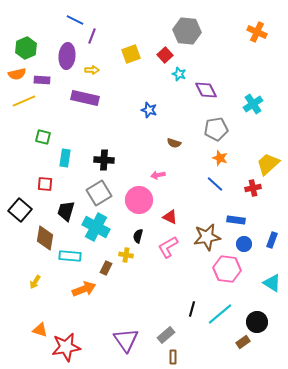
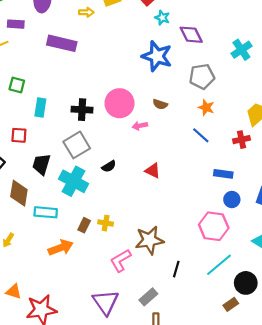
yellow arrow: (92, 70) -> (86, 12), moved
blue star: (149, 110) -> (157, 56), moved, size x1.8
brown semicircle: (174, 143) -> (160, 104), moved
pink circle: (139, 200) -> (119, 103), moved
black semicircle: (138, 236) -> (109, 166), moved, turned -136
brown star: (207, 237) -> (149, 240), moved
pink L-shape: (168, 247) -> (121, 260), moved
yellow cross: (126, 255) -> (106, 223), moved
cyan line: (220, 314) -> (219, 265), moved

